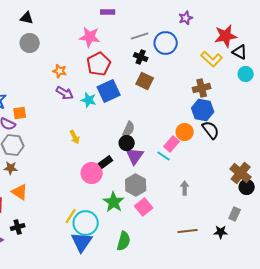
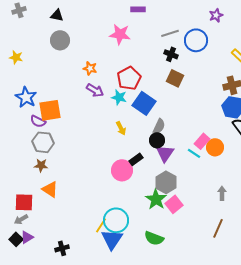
red pentagon: (99, 64) -> (129, 78), moved
blue square: (109, 91) -> (144, 103), moved, turned -30
orange square: (20, 113) -> (50, 110), size x1.6
orange circle: (185, 132) -> (215, 147), moved
yellow arrow: (75, 137) -> (121, 128), moved
gray arrow: (185, 188) -> (222, 193), moved
green star: (114, 202) -> (156, 199), moved
yellow line: (71, 216) -> (101, 225), moved
black cross: (18, 227) -> (62, 248), moved
brown line: (188, 231) -> (218, 228), turned -60
green semicircle: (124, 241) -> (154, 238), turned 96

